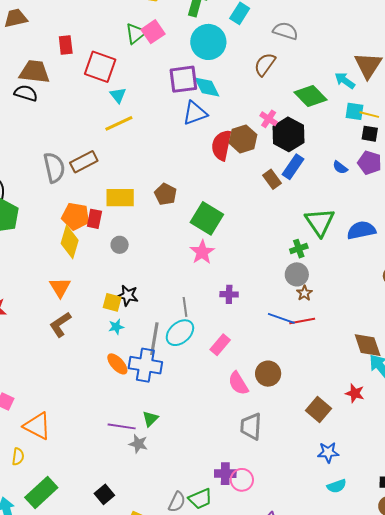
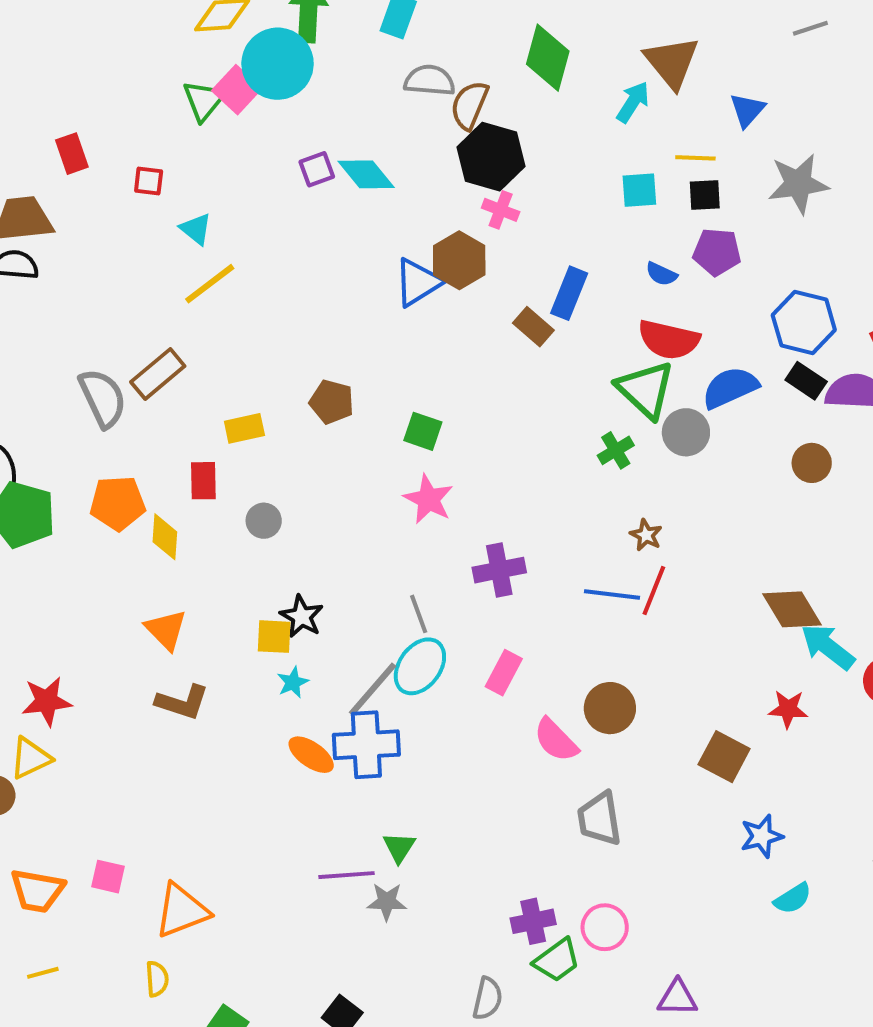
gray semicircle: (285, 31) -> (430, 80), moved
cyan circle: (208, 42) -> (278, 64), moved
red square: (100, 67) -> (149, 181), size x0.5
purple square: (183, 79) -> (317, 169), size x0.6
cyan arrow: (345, 81) -> (633, 102), turned 100
green diamond: (310, 96) -> (548, 58), moved, turned 72
cyan square: (354, 111) -> (639, 190), moved
blue triangle: (195, 113) -> (418, 282), moved
black hexagon: (288, 134) -> (491, 157), moved
red semicircle: (221, 145) -> (669, 340), moved, turned -76
yellow rectangle: (120, 198) -> (244, 428), size x0.7
orange pentagon: (76, 216) -> (118, 503), moved
green square: (207, 218) -> (423, 431), size x0.6
yellow diamond: (70, 242) -> (165, 537), size x0.7
gray circle: (297, 274) -> (686, 432), moved
purple cross: (229, 294) -> (499, 570), size x1.4
black star: (128, 296) -> (302, 616), turned 30
red line: (302, 321) -> (654, 591), turned -45
brown L-shape: (60, 324) -> (182, 702), turned -116
gray line: (154, 339) -> (373, 689), turned 44
orange triangle: (37, 426) -> (182, 911), turned -36
purple cross: (225, 474) -> (533, 921), moved
green trapezoid: (200, 499) -> (557, 960), moved

